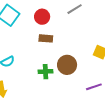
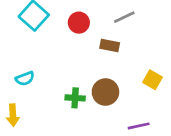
brown rectangle: (46, 38) -> (110, 45), moved

